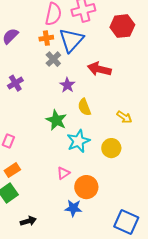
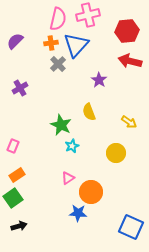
red arrow: (99, 69) -> (130, 61), moved
purple star: (67, 85) -> (99, 80), moved
cyan star: (78, 141) -> (72, 146), moved, size x0.6
black arrow: (28, 221) -> (19, 226), moved

